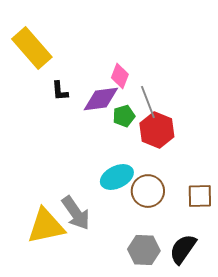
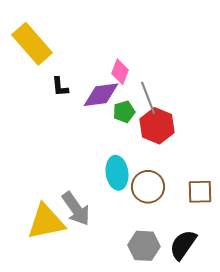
cyan ellipse: (117, 177) -> (117, 173), turned -72

